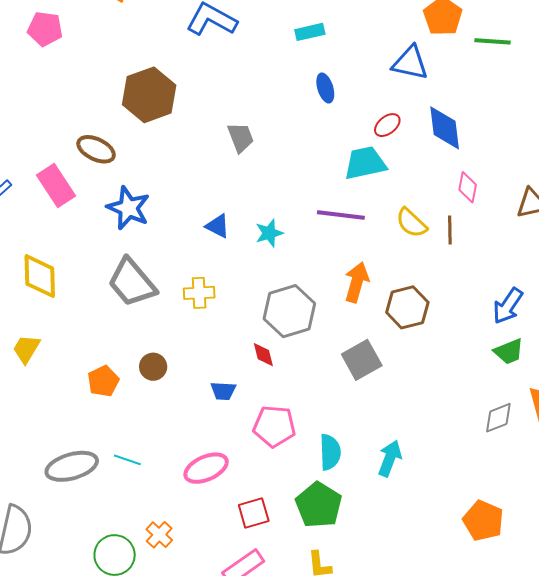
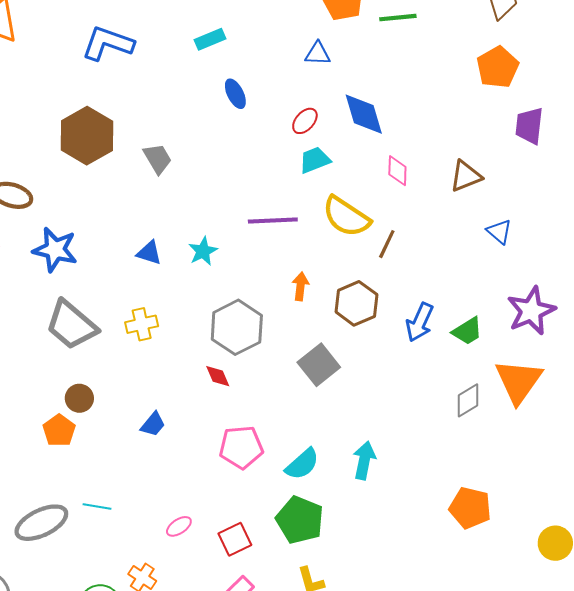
blue triangle: (410, 63) -> (318, 54), size x0.7
brown hexagon: (149, 95) -> (87, 136), moved
cyan trapezoid: (365, 163) -> (315, 160), moved, size x0.7
yellow semicircle: (411, 223) -> (346, 217), size x1.4
brown line: (450, 230) -> (387, 244), moved, turned 36
orange arrow: (357, 282) -> (300, 286), size x0.7
blue arrow: (508, 306) -> (420, 322), moved
brown circle: (153, 367) -> (79, 398), moved
blue trapezoid: (223, 391) -> (153, 424), moved, turned -44
cyan semicircle: (330, 452) -> (302, 464), turned 60
pink ellipse: (206, 468) -> (179, 526), moved, size x0.6

